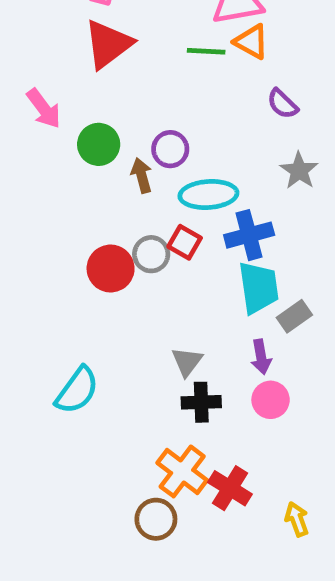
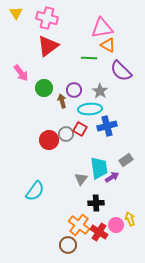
green line: (206, 51) -> (89, 58), moved
purple semicircle: (282, 104) -> (121, 71), size x1.6
gray star: (299, 171) -> (100, 91), moved
cyan trapezoid: (259, 288) -> (99, 168), moved
purple arrow: (261, 357) -> (112, 177), turned -112
pink circle: (271, 400) -> (116, 225), moved
black cross: (201, 402) -> (96, 203), moved
yellow arrow: (297, 519) -> (130, 219), moved

